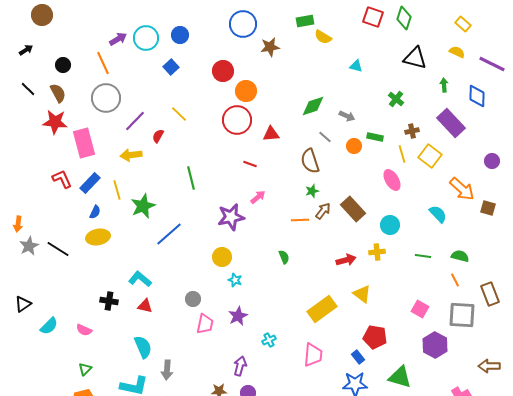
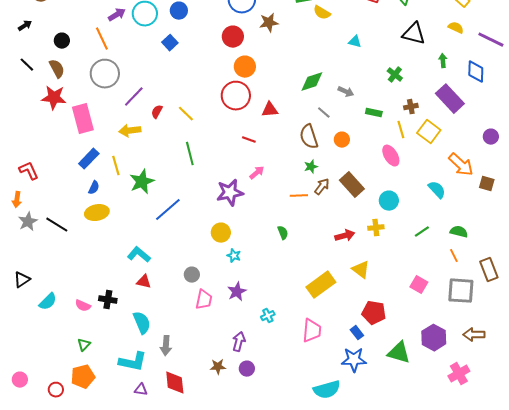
red circle: (223, 71) -> (233, 37), moved
yellow line: (179, 114) -> (186, 114), moved
orange circle: (354, 146) -> (342, 140), moved
red L-shape: (62, 179) -> (29, 171), moved
green line: (423, 256) -> (422, 232), turned -42
black cross: (109, 301) -> (108, 300), moved
purple hexagon: (435, 345) -> (434, 338), moved
brown arrow: (489, 366) -> (474, 335), moved

